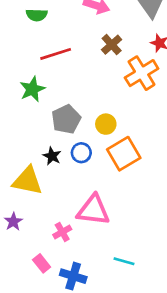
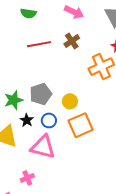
brown cross: (112, 45) -> (72, 41), moved
green star: (32, 89) -> (14, 100), moved
pink triangle: (93, 210) -> (43, 147), moved

